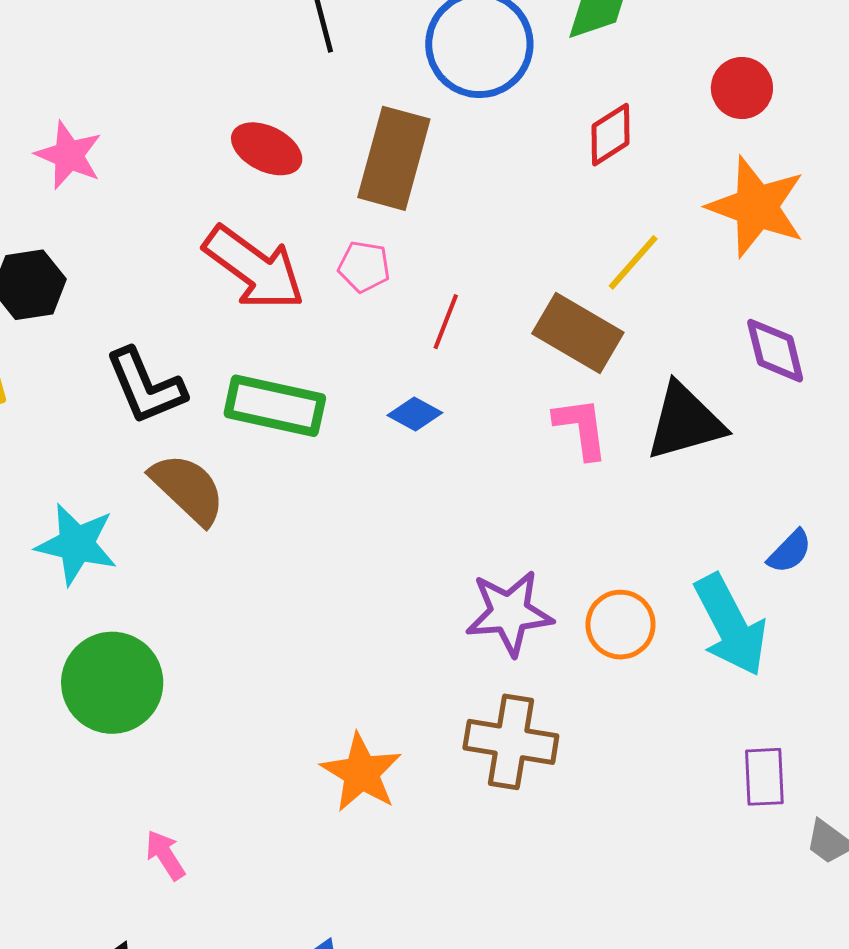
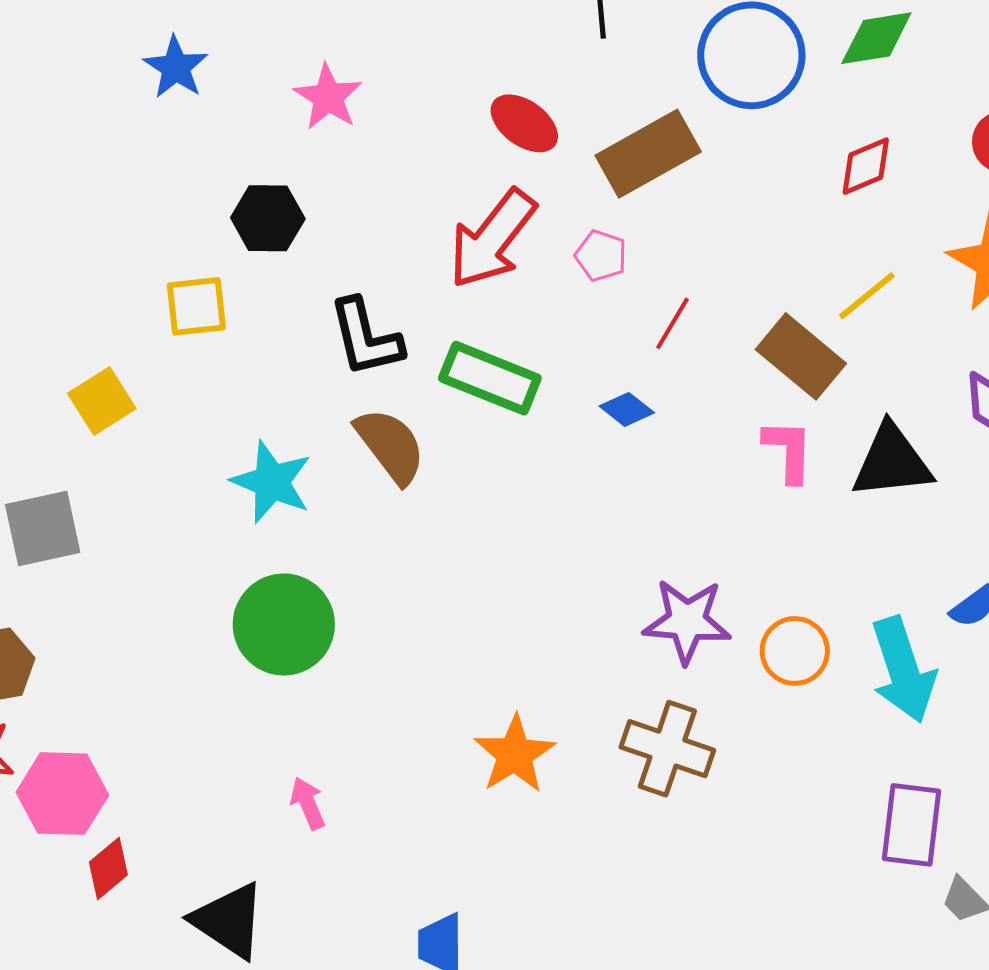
brown rectangle: (394, 158) -> (648, 154), turned 36
red arrow: (254, 268) -> (492, 239), turned 82
purple rectangle: (764, 777) -> (912, 825), size x1.4

